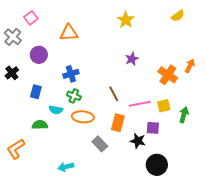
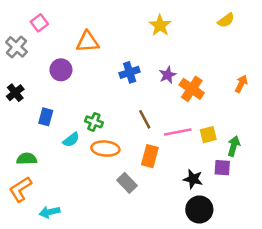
purple circle: (39, 55) -> (61, 70), moved
blue cross: (71, 74) -> (130, 72), moved
orange cross: (168, 75) -> (192, 89), moved
cyan semicircle: (56, 110) -> (71, 140), turned -48
green semicircle: (40, 125) -> (27, 159), moved
purple square: (153, 128) -> (222, 168), moved
black star: (138, 141) -> (193, 179), moved
cyan arrow: (66, 167) -> (50, 212), moved

